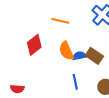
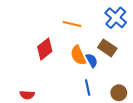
blue semicircle: (79, 56) -> (92, 60), turned 72
brown rectangle: (94, 56) -> (107, 48), moved

